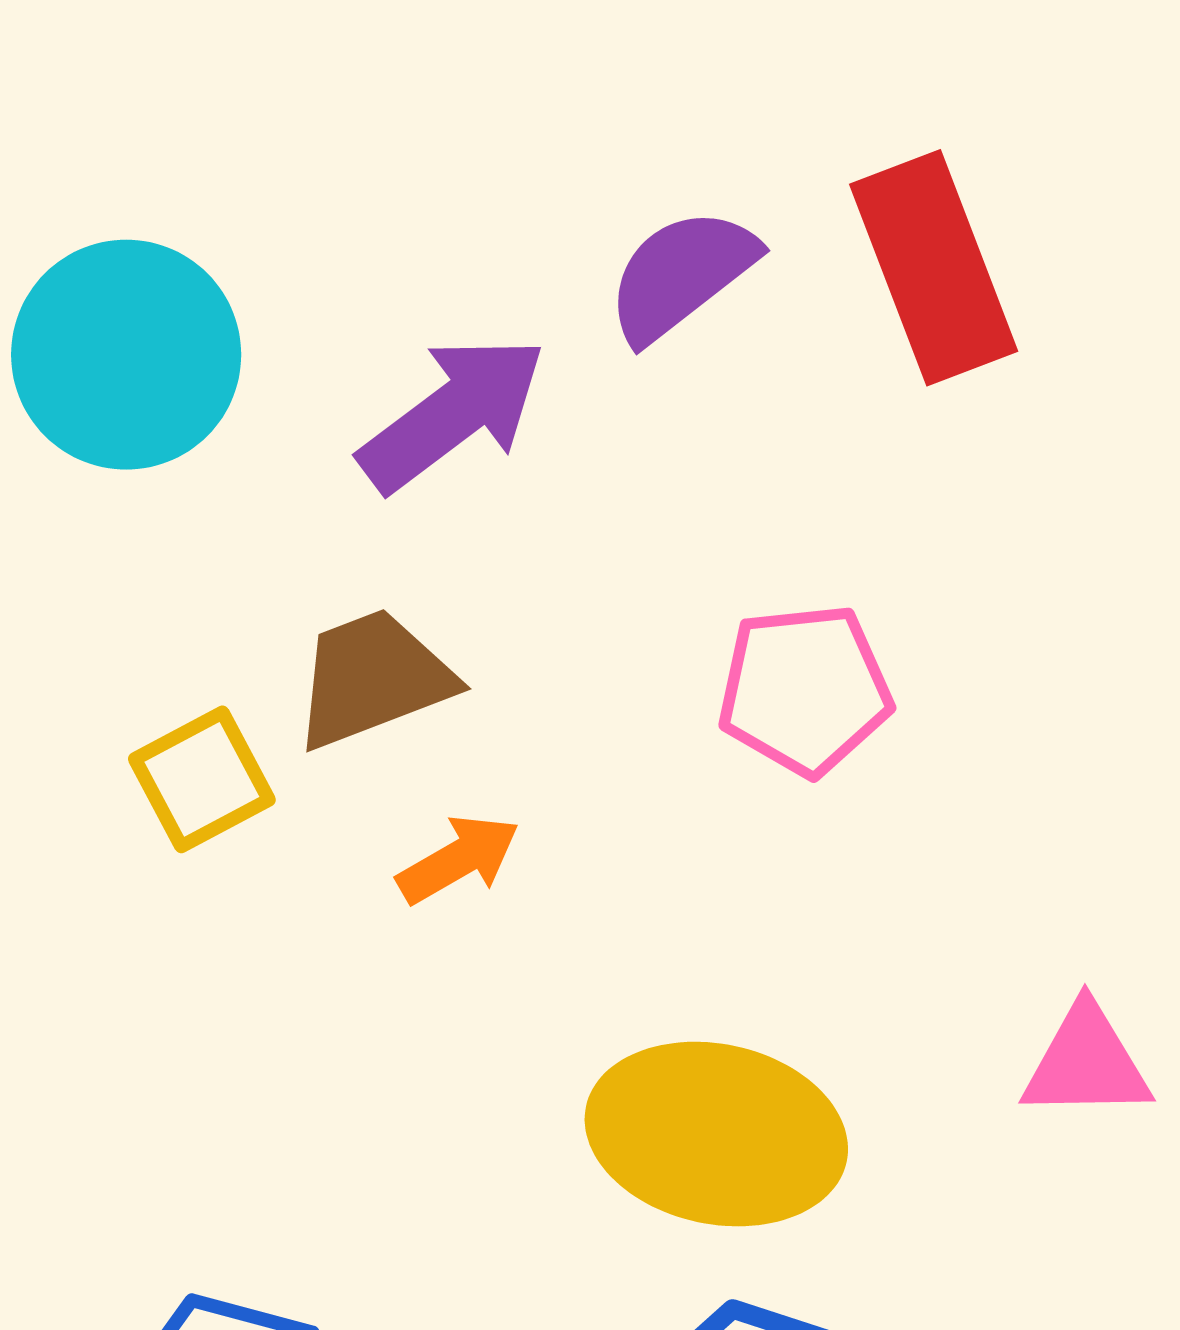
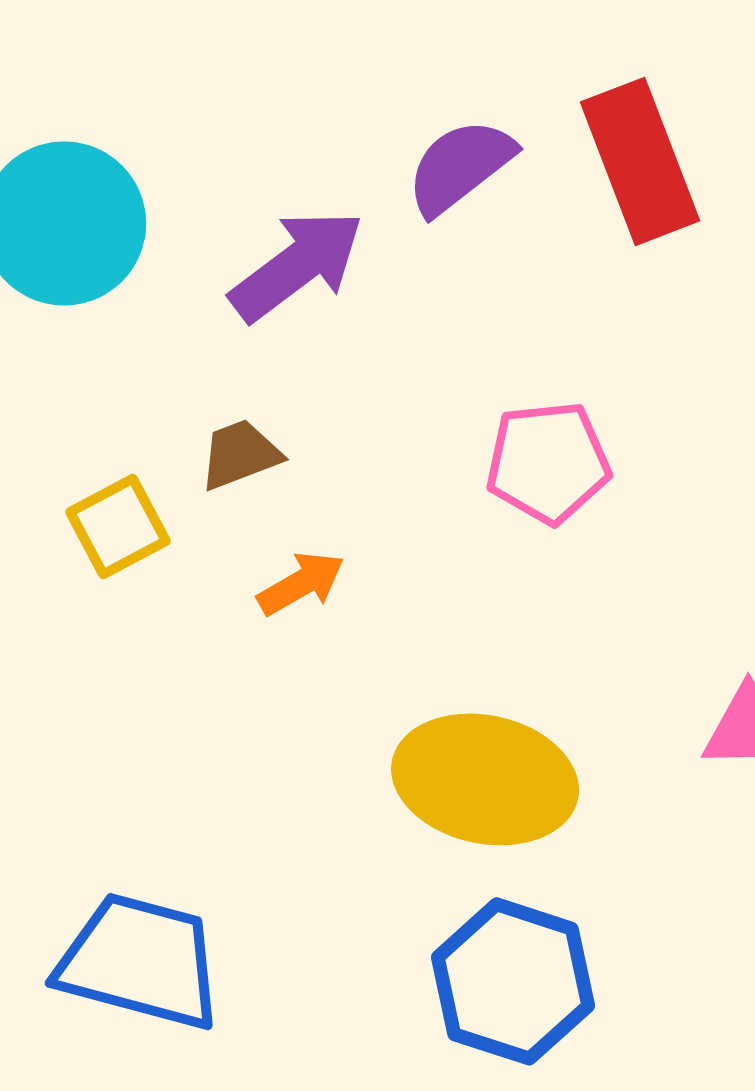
brown trapezoid: (373, 678) -> (240, 454), size x0.7

